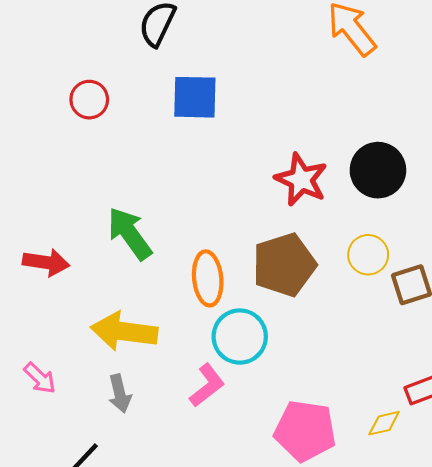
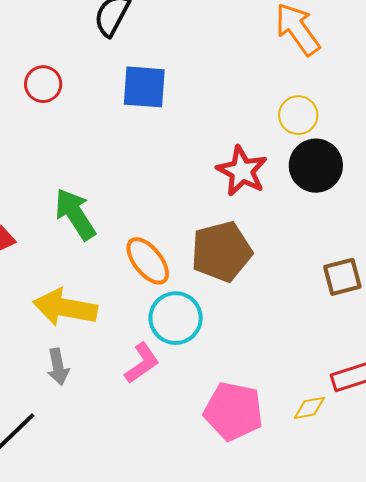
yellow circle: (368, 255) -> (298, 115), moved
orange ellipse: (208, 278) -> (148, 261), turned -36

